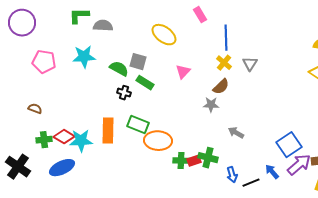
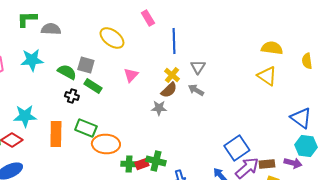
yellow cross: (224, 63) -> (172, 75), moved
gray arrow: (236, 133) -> (196, 90), moved
cyan star: (81, 141) -> (25, 116), moved

